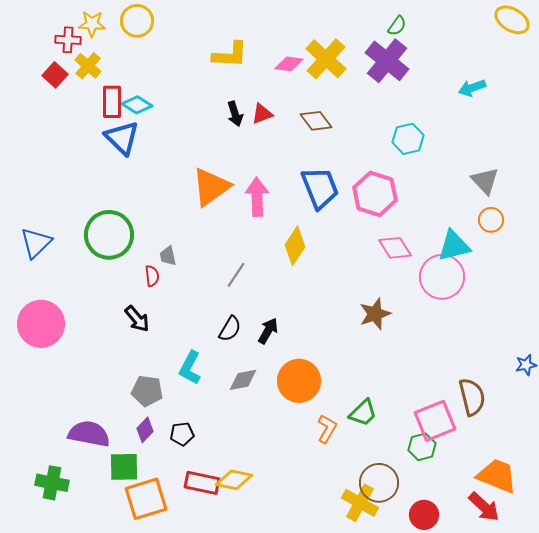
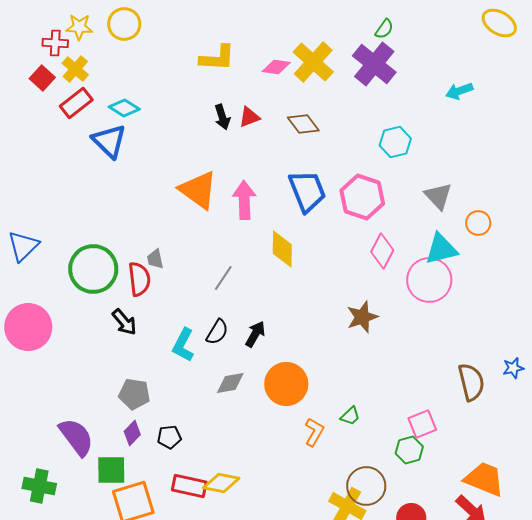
red rectangle: (112, 102) -> (76, 103), moved, turned 52
gray triangle: (485, 181) -> (438, 196), moved
orange triangle: (211, 187) -> (198, 190), turned -48
green circle: (109, 235) -> (93, 269), moved
yellow diamond: (295, 246) -> (282, 249), turned -33
pink diamond: (395, 248) -> (382, 251), turned 60
red semicircle: (152, 276) -> (139, 279), size x1.6
cyan L-shape: (190, 368) -> (183, 345), moved
brown semicircle: (472, 397) -> (471, 382), moved
green trapezoid: (363, 413) -> (350, 416), size x0.7
pink square: (435, 421) -> (422, 424), size x0.7
purple semicircle: (89, 434) -> (76, 437), turned 42

